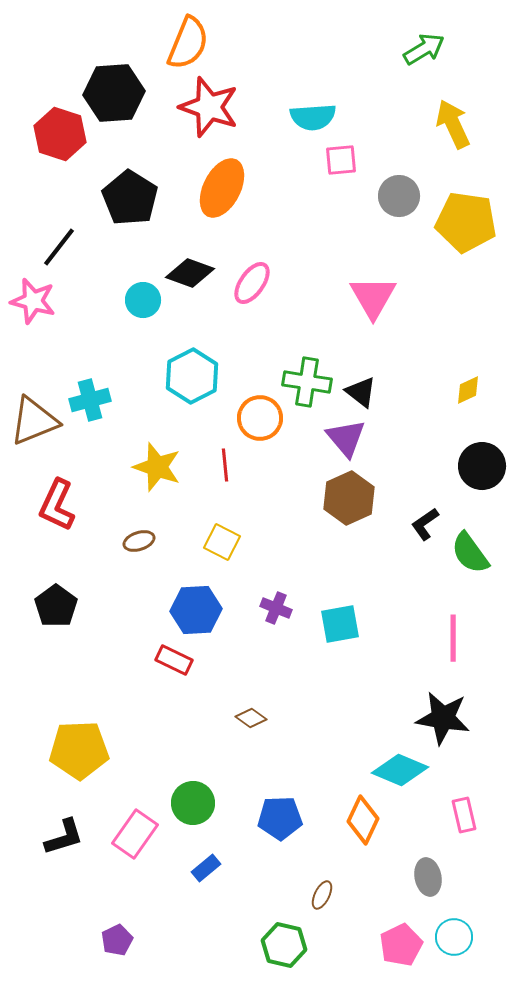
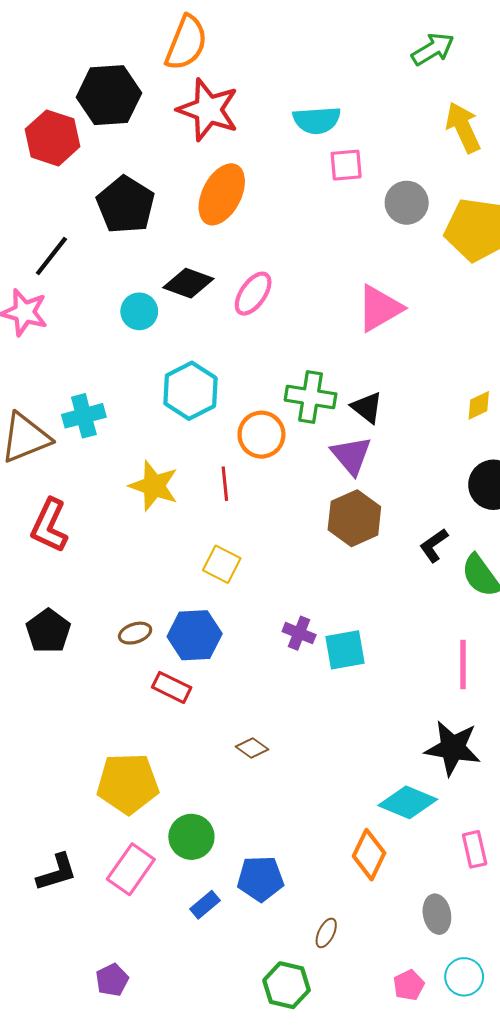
pink triangle: (373, 297) -> (380, 308), turned 30
brown ellipse: (139, 541) -> (135, 633), moved
purple cross: (276, 608) -> (299, 633), moved
yellow pentagon: (79, 750) -> (128, 784), moved
blue pentagon: (280, 818) -> (260, 879), moved
pink pentagon: (401, 945) -> (409, 985), size x0.7

